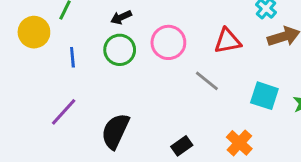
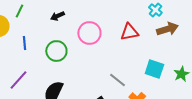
green circle: (120, 50) -> (56, 51), moved
gray line: (207, 81) -> (117, 80), moved

